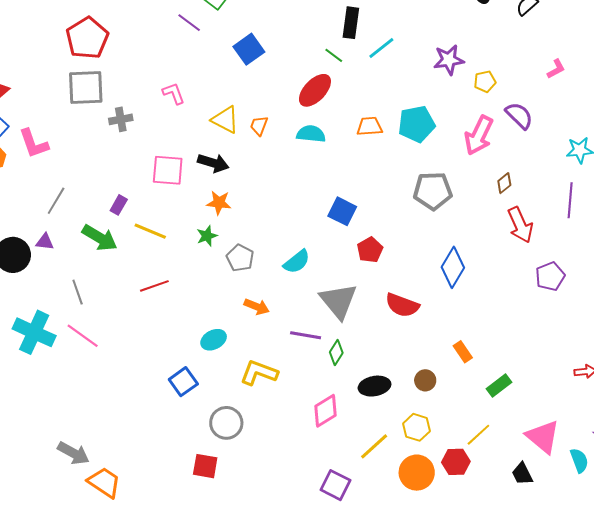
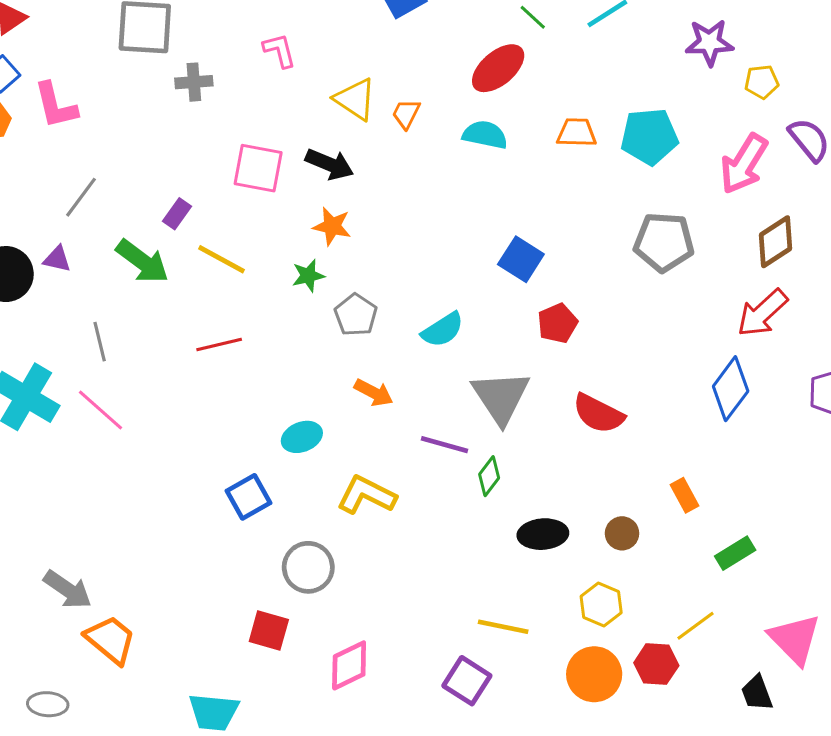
brown diamond: (504, 183) -> (776, 242), size x1.6
red arrow: (520, 225) -> (762, 313), moved, turned 66
blue diamond: (453, 267) -> (731, 389), moved
pink diamond: (326, 411) -> (349, 665), moved
yellow line: (374, 446) -> (503, 627), moved, turned 48

